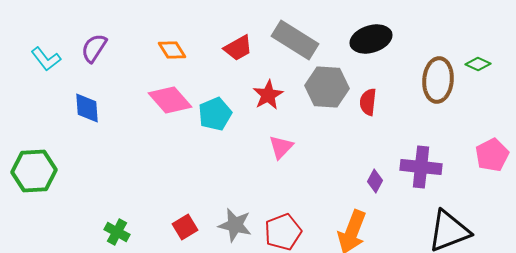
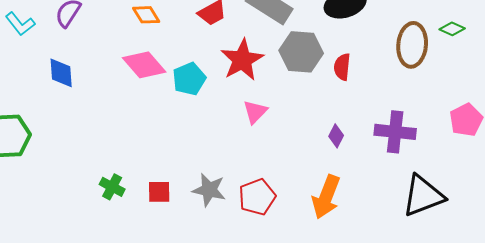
red star: (268, 95) -> (242, 60), size x1.4
purple diamond: (375, 181) -> (336, 136), moved
red square: (185, 227) -> (159, 192), turned 30
green cross: (117, 232) -> (112, 187), moved

